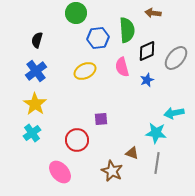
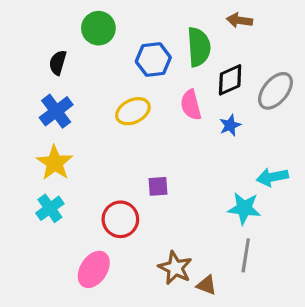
green circle: (76, 13) -> (98, 28), moved
brown triangle: (132, 153) -> (207, 285), moved
pink ellipse: (60, 172) -> (94, 269), turned 75

